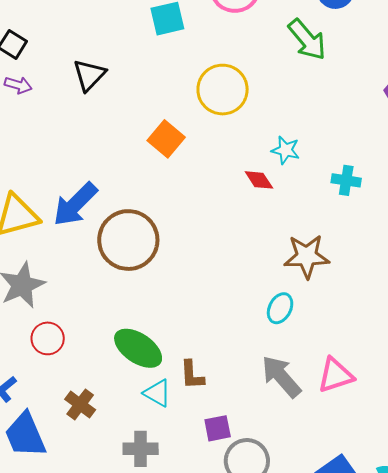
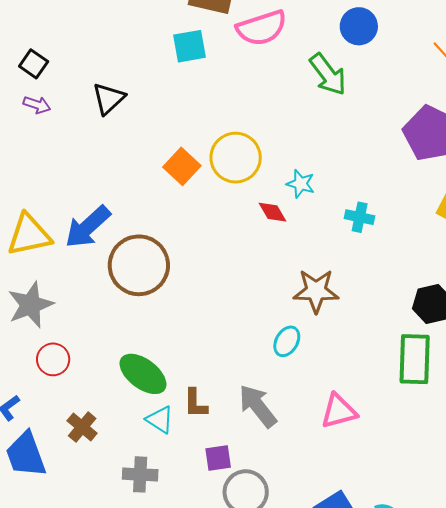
yellow circle: (223, 90) -> (236, 158), moved
gray arrow: (281, 377) -> (258, 406), moved

